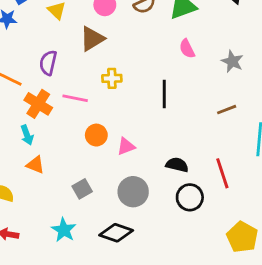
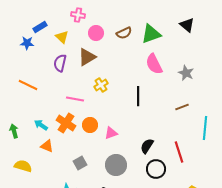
pink semicircle: (187, 49) -> (154, 64), size x1.5
purple semicircle: (48, 63) -> (60, 63), moved
yellow cross: (112, 78) -> (101, 85), turned -32
orange cross: (38, 104) -> (66, 123), moved
cyan arrow: (27, 135) -> (41, 125), turned 144
black semicircle: (177, 165) -> (147, 146), turned -70

